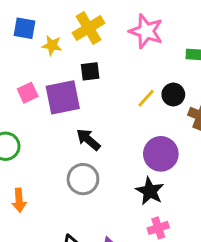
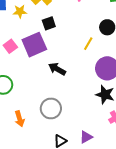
yellow line: (146, 98) -> (88, 44), moved
gray circle: (83, 179) -> (51, 108), moved

